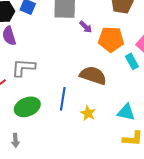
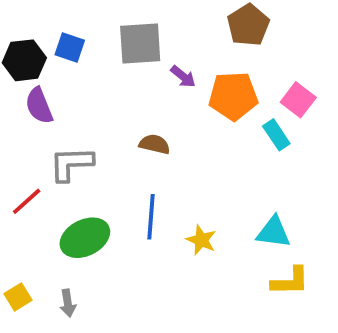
brown semicircle: (93, 75) -> (155, 144), moved, size x0.6

